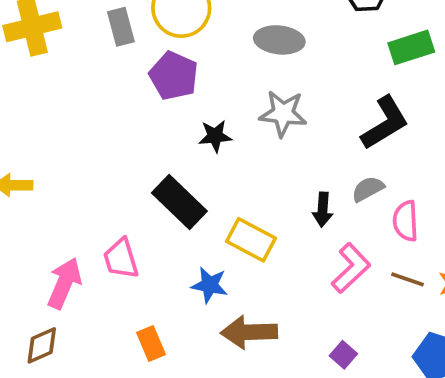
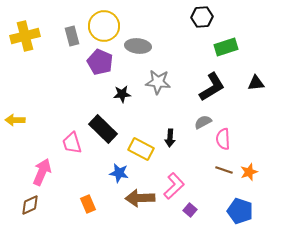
gray ellipse: (279, 40) -> (138, 46), moved
black arrow: (323, 210) -> (170, 138), moved
pink trapezoid: (121, 259) -> (72, 143), moved
pink L-shape: (351, 268) -> (174, 186), moved

